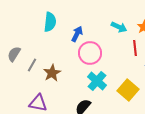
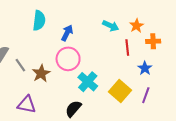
pink circle: (90, 53) -> (68, 59), moved
gray line: (32, 65) -> (20, 65), turned -64

